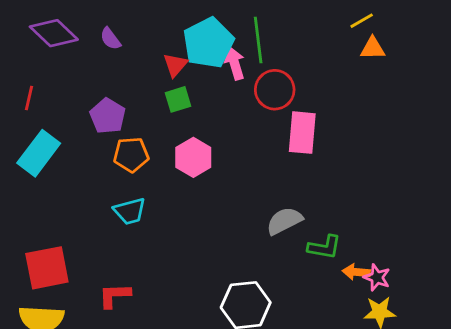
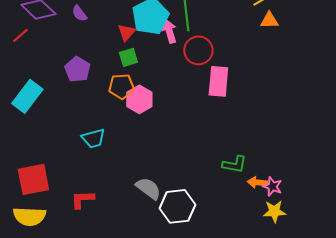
red line: (29, 98) -> (20, 35), moved, turned 36
orange pentagon: (131, 155) -> (121, 86), moved
gray semicircle: (284, 221) -> (148, 188), moved, turned 64

